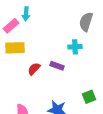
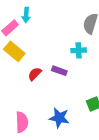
yellow rectangle: (15, 48) -> (14, 51), turned 42

